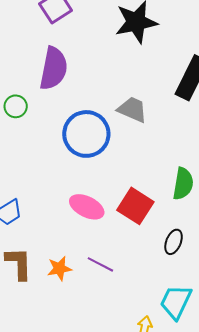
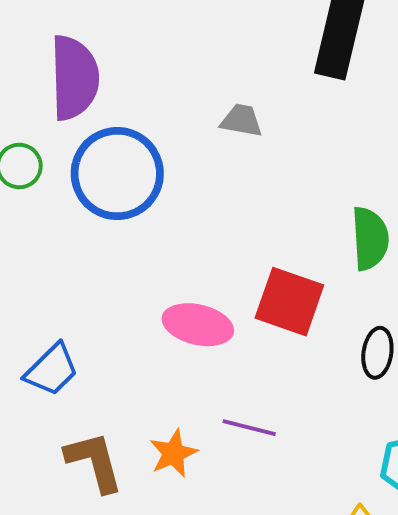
gray trapezoid: (132, 109) -> (241, 120), size x0.7
blue circle: (86, 134) -> (117, 174), moved

